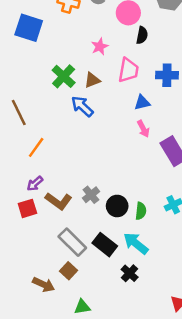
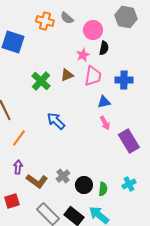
pink star: (100, 46) -> (83, 55), moved
brown triangle: (92, 80) -> (67, 75), moved
blue arrow: (82, 106) -> (56, 121), moved
purple arrow: (35, 184) -> (18, 167), turned 136
red square: (27, 208) -> (12, 201), moved

